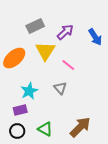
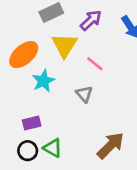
cyan star: (29, 91) -> (43, 81), moved
green triangle: (45, 129) -> (53, 148), moved

